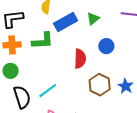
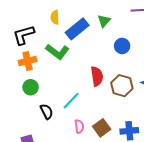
green L-shape: (43, 41) -> (57, 52), turned 50
red semicircle: (80, 59) -> (97, 76), moved
black semicircle: (22, 97) -> (47, 111), size x0.7

